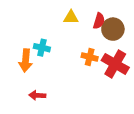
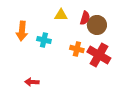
cyan cross: (42, 48) -> (44, 40), moved
orange arrow: (26, 60) -> (22, 31), moved

